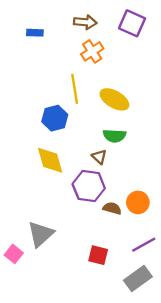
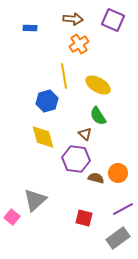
green semicircle: (114, 136) -> (98, 116), turned 54

